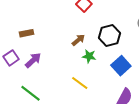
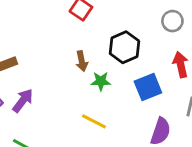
brown arrow: (78, 40) -> (82, 61), turned 128
blue square: (121, 66) -> (148, 87), turned 30

